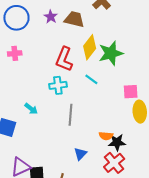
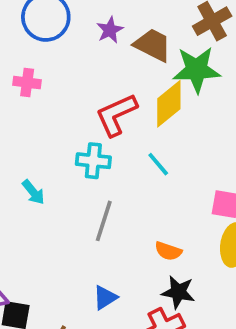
green star: (111, 53) -> (197, 70), moved
red L-shape: (64, 59) -> (116, 115), turned 30
orange semicircle: (106, 136) -> (168, 251), moved

